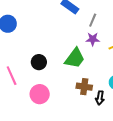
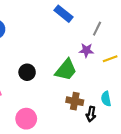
gray line: (93, 20) -> (97, 29), moved
pink circle: (40, 94) -> (26, 119), moved

